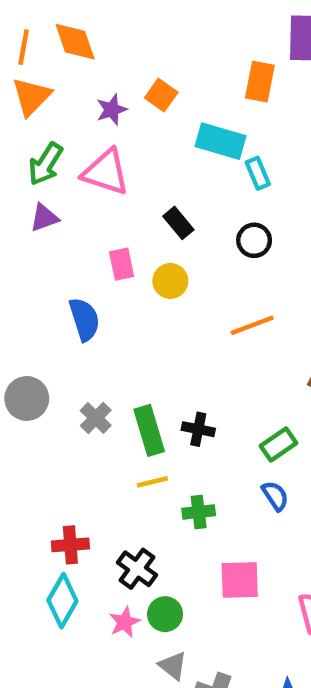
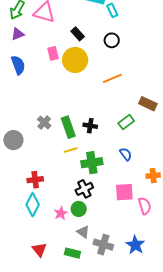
yellow circle: (170, 281) -> (75, 60), size x1.6
blue semicircle: (84, 319) -> (18, 65), moved
gray circle: (27, 398) -> (13, 140), moved
green rectangle: (279, 444) -> (126, 122), moved
green cross: (199, 512) -> (92, 163), size x1.5
black cross: (137, 569) -> (84, 189), moved, turned 30
pink square: (240, 580) -> (124, 192), moved

